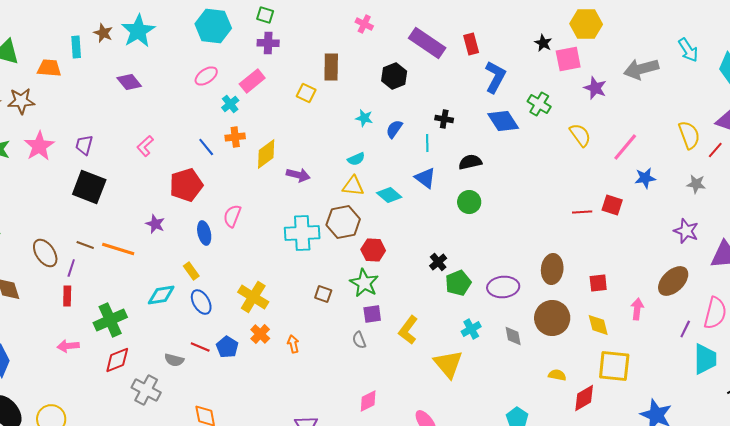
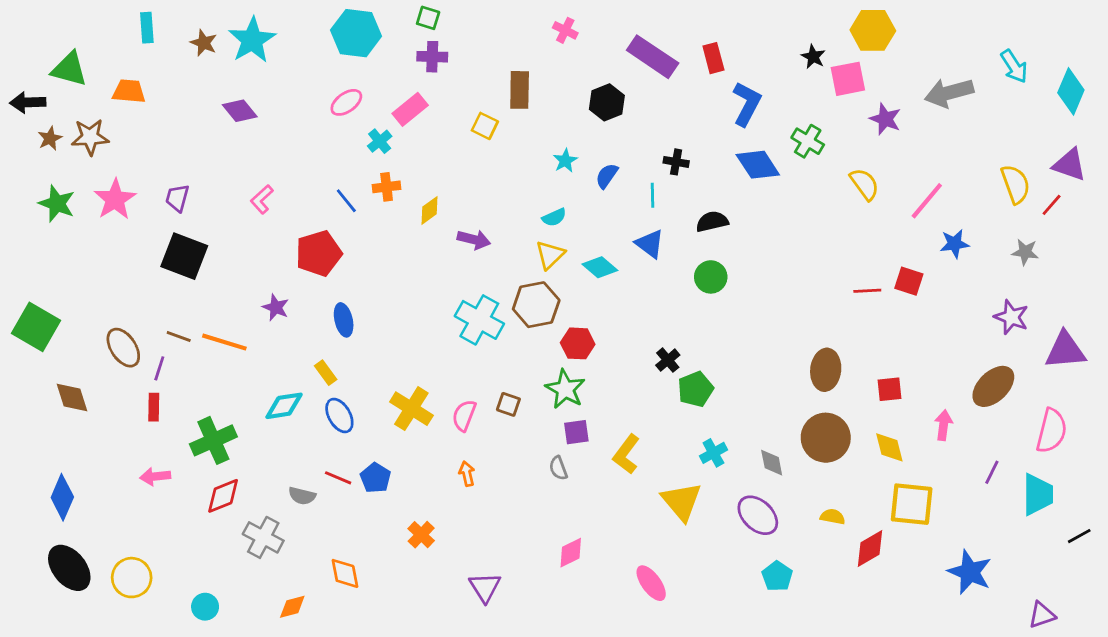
cyan rectangle: (76, 47) -> (147, 28), moved
cyan star: (364, 118) -> (565, 161), turned 30
yellow diamond: (266, 154) -> (429, 210), size x0.7
yellow triangle: (353, 186) -> (550, 255), turned -50
pink semicircle: (232, 216) -> (464, 415), moved
cyan cross: (302, 233) -> (479, 320), turned 32
purple ellipse: (503, 287) -> (758, 515), moved, turned 48
purple line: (685, 329) -> (992, 472), moved
orange cross: (260, 334) -> (421, 535), moved

